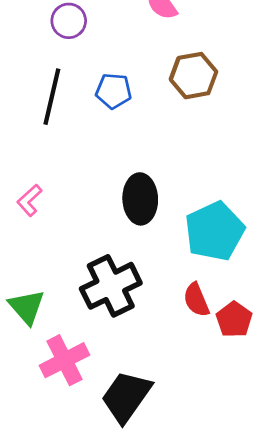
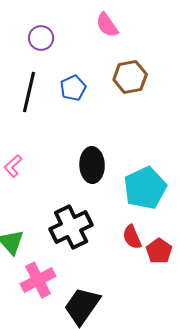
blue pentagon: (114, 91) -> (73, 88), turned -30

